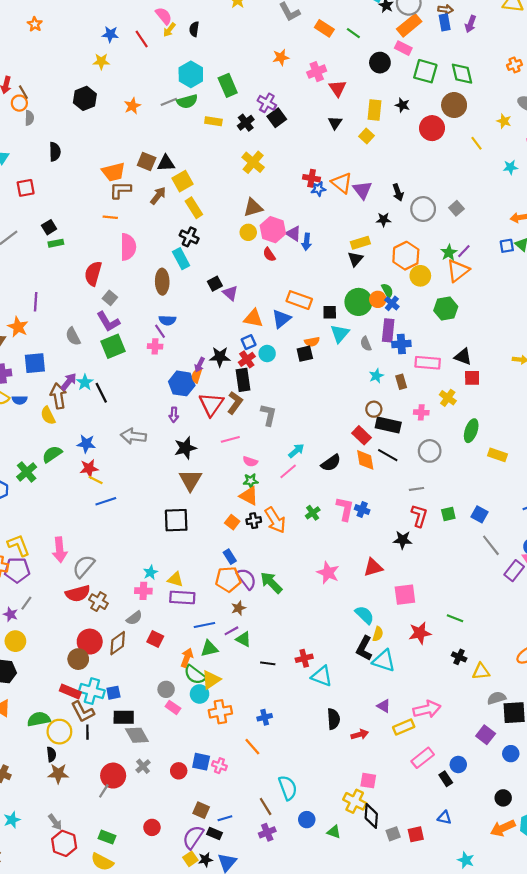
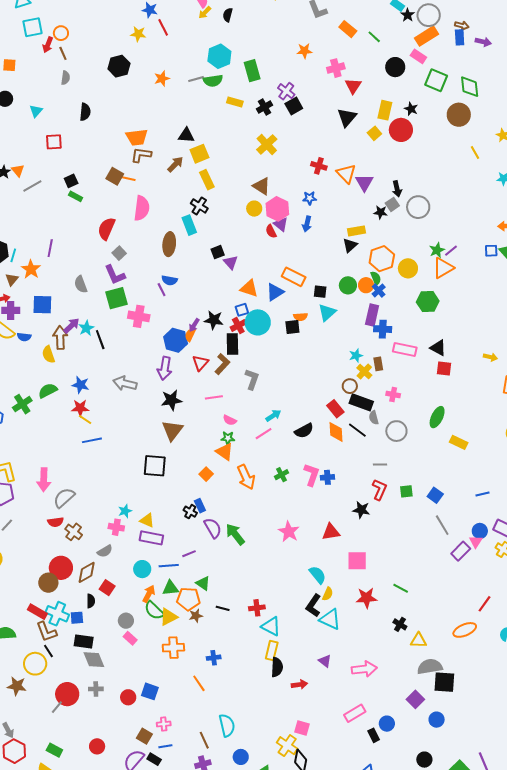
purple arrow: (471, 24) -> (483, 42), turned -105
red line: (142, 39) -> (163, 27), moved
orange circle: (19, 103) -> (61, 33), moved
black triangle: (335, 123) -> (347, 117), size x1.5
red circle: (432, 128) -> (401, 130), moved
brown square: (147, 161) -> (115, 176), moved
blue star: (318, 189) -> (310, 198), moved
brown triangle: (253, 207) -> (262, 186), turned 42
gray square: (456, 208) -> (392, 204), moved
purple triangle: (293, 233) -> (281, 224), moved
green rectangle: (56, 243) -> (76, 196), turned 32
orange hexagon: (406, 256) -> (382, 259), moved
green circle: (358, 302) -> (348, 285), size x0.7
gray semicircle: (366, 344) -> (374, 418), moved
pink cross: (155, 346) -> (139, 316), moved, size x1.5
cyan circle: (267, 354) -> (258, 322), size x1.6
yellow cross: (448, 398) -> (364, 371), moved
red triangle: (211, 404) -> (200, 363), size x0.7
purple arrow: (174, 415) -> (165, 368), size x1.6
blue cross: (362, 510) -> (327, 477), turned -32
black cross: (254, 521) -> (190, 512), moved, turned 32
orange pentagon: (228, 579) -> (188, 599), moved
red semicircle: (78, 593) -> (56, 522), size x0.7
brown star: (238, 608) -> (196, 616), moved
purple line: (231, 631) -> (189, 554), moved
red square: (155, 639) -> (107, 588), moved
cyan circle: (200, 694) -> (142, 569), moved
gray semicircle: (497, 698) -> (430, 667), size x1.4
yellow rectangle: (404, 727) -> (272, 651), moved, turned -60
yellow circle: (59, 732) -> (35, 664), moved
black line: (87, 732) -> (48, 651), turned -40
black semicircle: (51, 754) -> (91, 601), moved
gray cross: (143, 766) -> (96, 689), turned 32
pink cross: (219, 766) -> (164, 724), moved, turned -32

